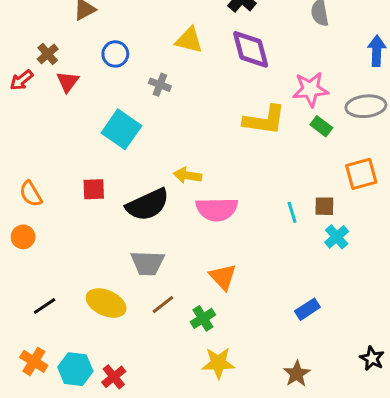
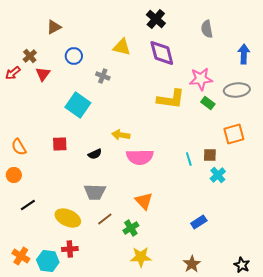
black semicircle: (148, 205) -> (95, 154), size x0.5
black line: (45, 306) -> (28, 205), moved
black star: (372, 358) -> (242, 265), moved
red cross: (114, 377) -> (70, 249), moved, turned 35

